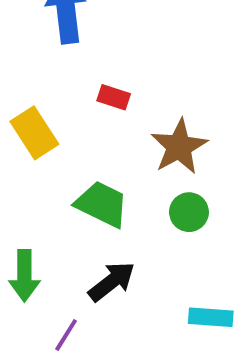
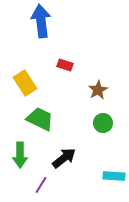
brown star: (179, 147) -> (98, 90), size x0.7
green trapezoid: (102, 204) -> (40, 119), moved

